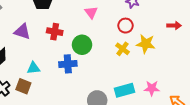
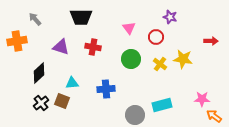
red circle: (125, 26) -> (156, 37), moved
green circle: (82, 45) -> (131, 59), moved
blue cross: (68, 64) -> (106, 89), moved
pink star: (152, 88) -> (202, 99), moved

